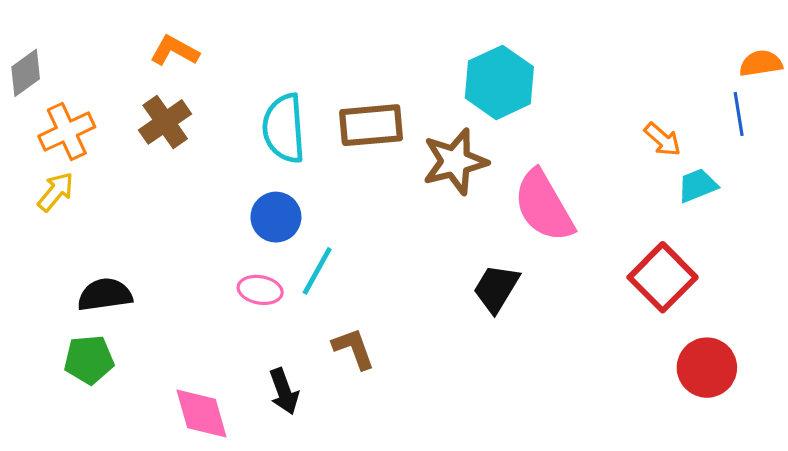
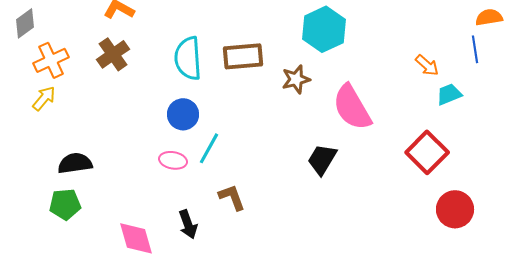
brown star: (455, 162) -> (296, 79), size x0.7

